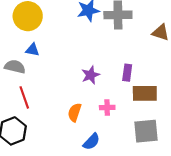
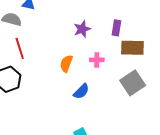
gray square: (146, 131) -> (133, 83), turned -30

